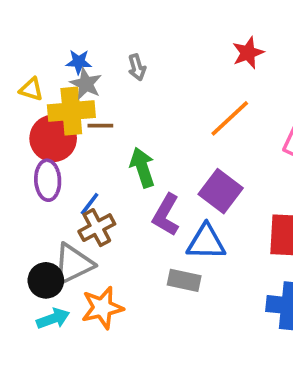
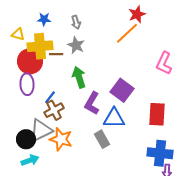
gray star: (86, 84) -> (76, 45), moved
orange line: (230, 118) -> (127, 33), moved
gray rectangle: (184, 280) -> (102, 139), turned 48
orange star: (102, 308) -> (61, 139), moved, turned 30

